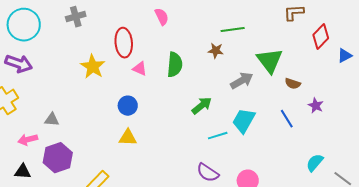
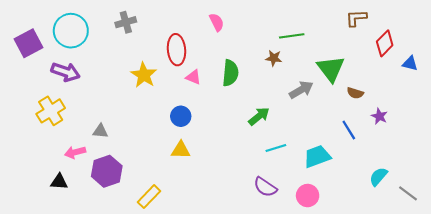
blue triangle: (345, 56) -> (410, 63), turned 42
cyan trapezoid: (244, 121) -> (317, 156), moved, turned 40
black triangle: (23, 172) -> (59, 182), moved

